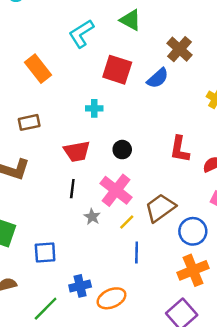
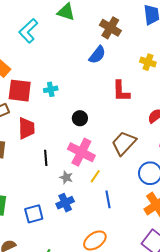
red square: (117, 70) -> (20, 91), moved
red L-shape: (180, 149) -> (121, 91), moved
red trapezoid: (77, 151) -> (26, 128), moved, turned -70
brown trapezoid: (160, 208) -> (124, 143), moved
blue cross: (80, 286) -> (65, 203), moved

